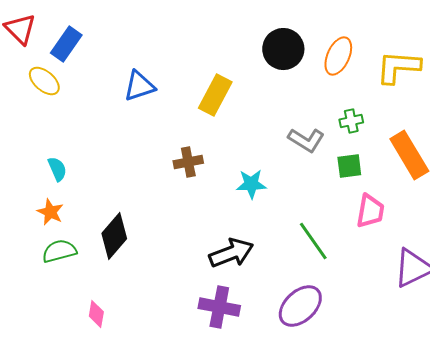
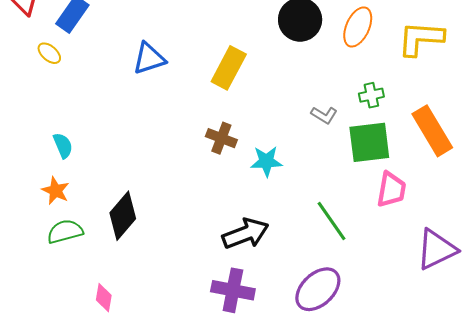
yellow ellipse: (44, 81) -> (49, 53), size x0.7
gray L-shape: (306, 140) -> (324, 115), size x0.7
brown cross: (188, 162) -> (221, 138), moved, turned 32
green square: (349, 166) -> (369, 142), size x1.6

